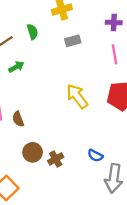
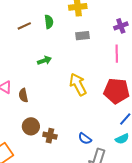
purple cross: (114, 22) -> (121, 26), turned -32
green arrow: (16, 67) -> (44, 60), moved
brown cross: (56, 159) -> (50, 136), turned 32

